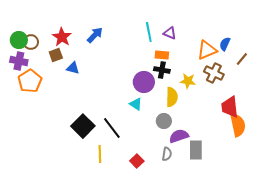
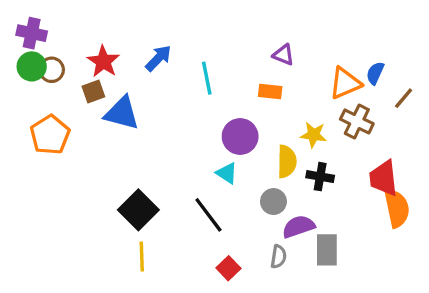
cyan line: (149, 32) -> (207, 78), moved
purple cross: (19, 61) -> (32, 33), moved
blue triangle: (73, 68) -> (122, 113), size x1.6
black cross: (162, 70) -> (320, 177), moved
black line: (112, 128) -> (208, 215), moved
yellow line: (100, 154) -> (142, 257), moved

